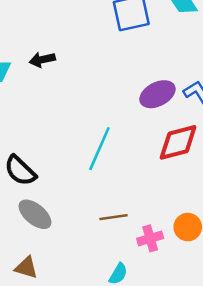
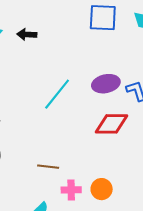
cyan line: (99, 149) -> (57, 94), moved

